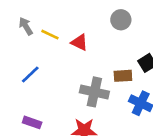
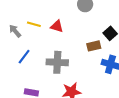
gray arrow: (26, 26) -> (15, 31), moved
gray cross: (94, 92) -> (57, 62), moved

